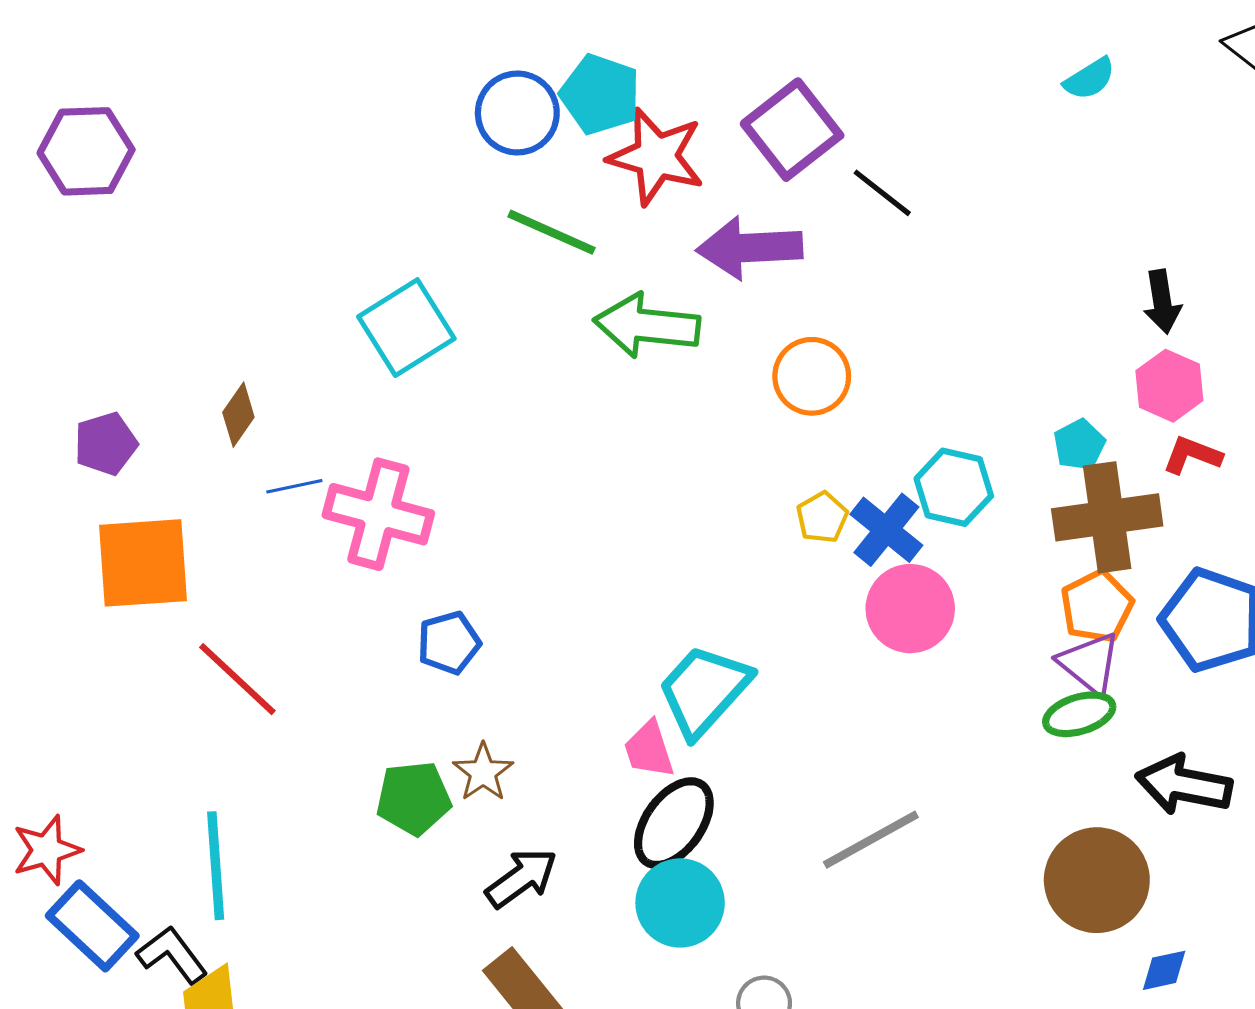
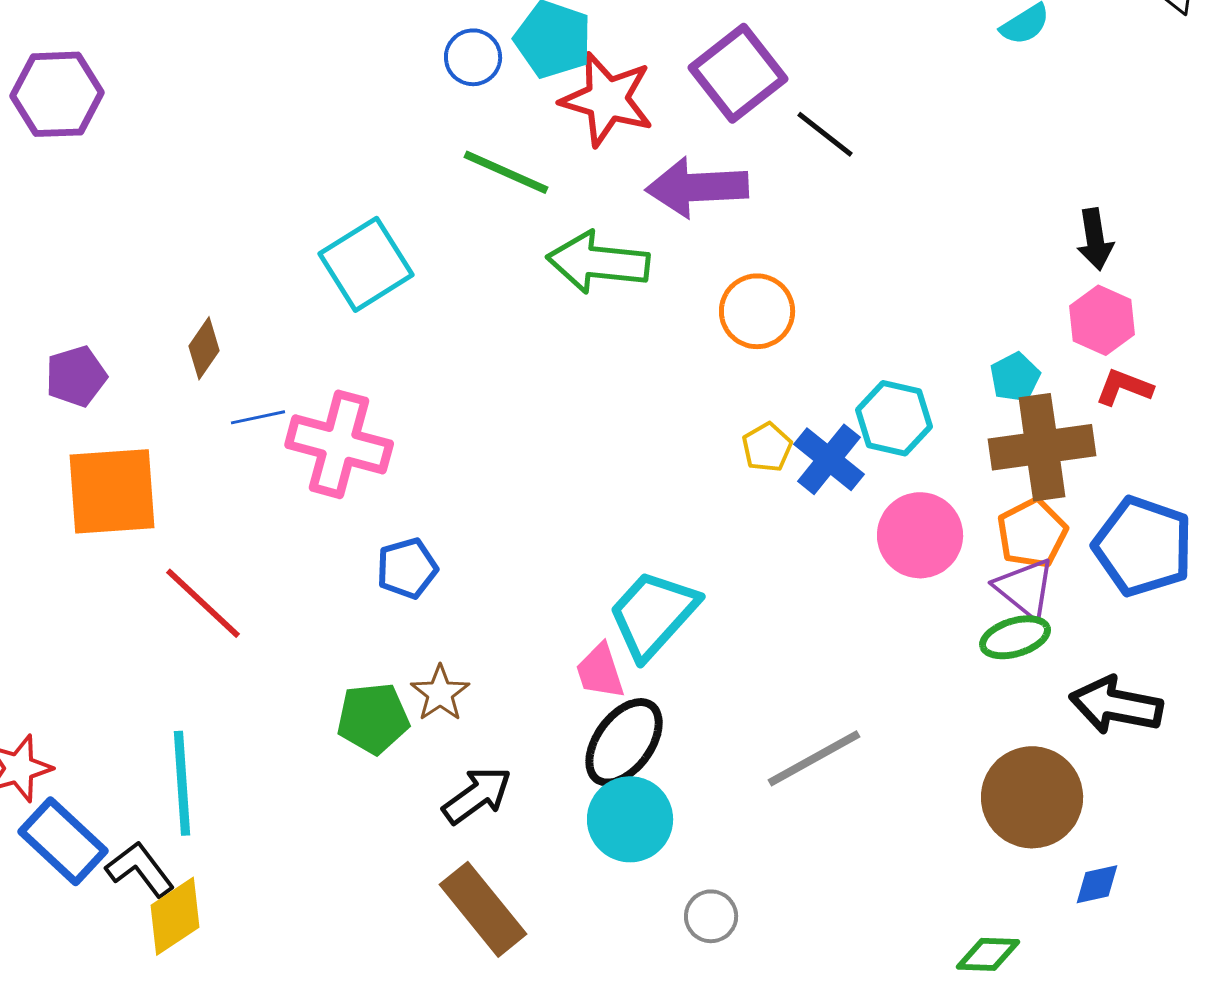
blue circle: (517, 113) -> (473, 57), size x0.7
pink circle: (910, 609) -> (920, 535), moved

